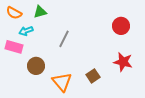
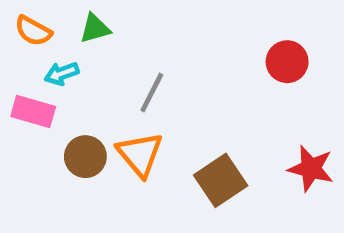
red star: (123, 62) -> (311, 168), moved
brown square: (93, 76) -> (221, 180), size x1.5
orange triangle: (62, 82) -> (140, 154), moved

